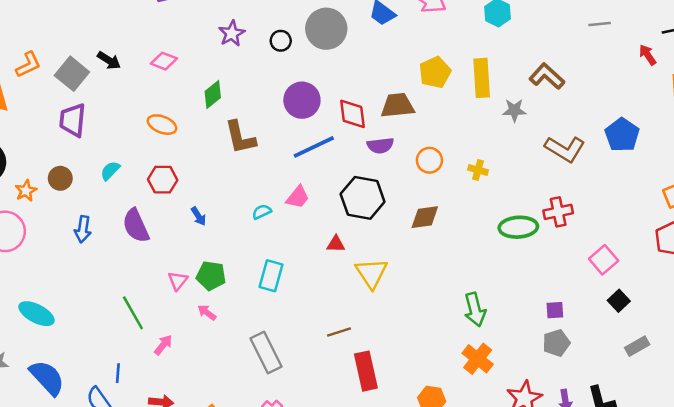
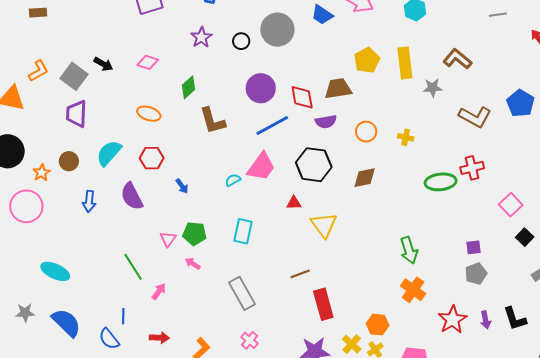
cyan semicircle: (110, 171) -> (109, 153), size x1.6
pink trapezoid: (298, 197) -> (261, 167), size x1.5

